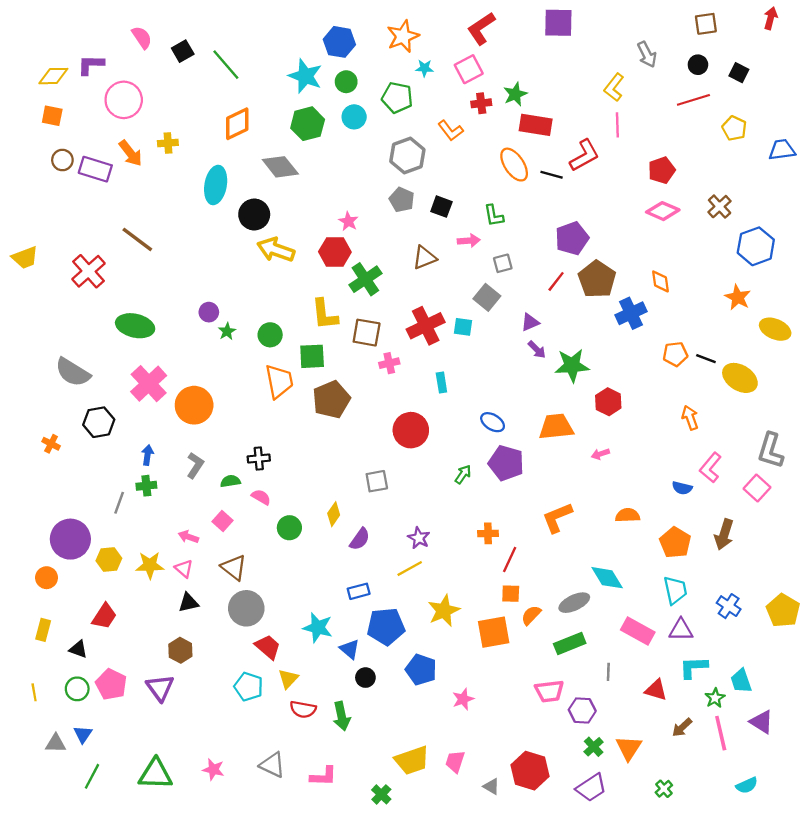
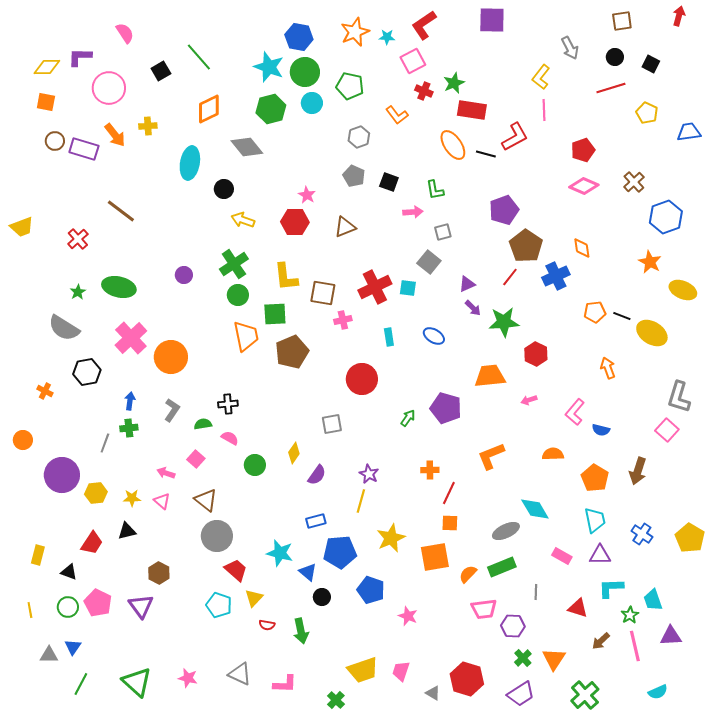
black square: (183, 51) -> (161, 71), moved
cyan star: (424, 68) -> (387, 37), moved
green circle: (346, 82) -> (305, 72), size x1.5
red cross: (481, 103) -> (424, 91), turned 30
gray hexagon: (407, 155) -> (359, 137), size x0.7
black circle: (254, 214) -> (224, 189), size x0.7
yellow arrow: (276, 250) -> (243, 220), size x0.7
brown triangle: (424, 258) -> (345, 227), moved
red cross: (89, 271) -> (78, 239), size x0.7
green cross: (365, 279) -> (234, 264), moved
red line: (556, 281) -> (510, 277), moved
green star: (227, 331) -> (78, 292), moved
blue ellipse: (493, 422) -> (434, 336), moved
pink L-shape: (710, 468) -> (575, 412), moved
yellow star: (150, 565) -> (132, 498), size x0.7
yellow line: (410, 569) -> (361, 501), turned -45
orange circle: (47, 578) -> (23, 440), moved
black triangle: (188, 603) -> (127, 531), moved
orange semicircle: (531, 615) -> (468, 574), moved
pink rectangle: (638, 631) -> (562, 556), size x0.7
pink star: (463, 699) -> (408, 616), turned -30
red semicircle: (303, 709) -> (267, 625), size x0.7
purple triangle: (762, 722) -> (671, 636), turned -35
green triangle: (155, 774) -> (137, 682), turned 40
green cross: (664, 789) -> (585, 695), size x1.8

